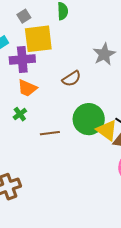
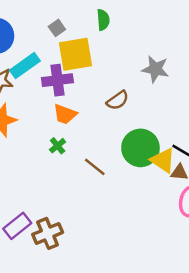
gray star: (104, 54) -> (155, 69), turned -30
brown line: (50, 133) -> (95, 167), turned 48

